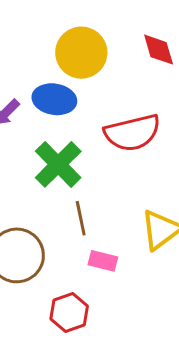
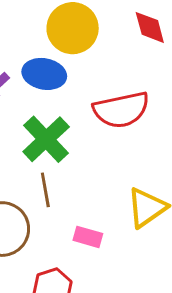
brown line: (81, 218) -> (45, 190), moved

